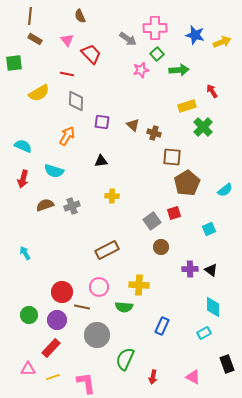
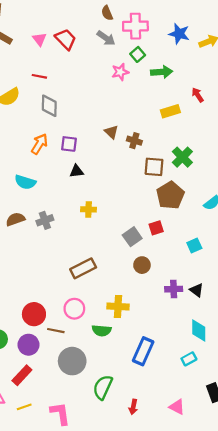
brown semicircle: (80, 16) -> (107, 13), moved
red trapezoid: (91, 54) -> (66, 39), moved
purple square: (102, 122) -> (69, 144), moved
green cross: (203, 127) -> (182, 157), moved
blue rectangle: (162, 326) -> (143, 351), size x1.4

